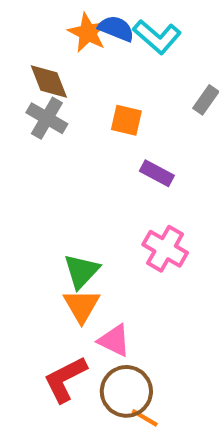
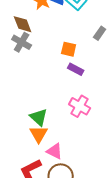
orange square: (126, 120) -> (69, 49), moved
green triangle: (82, 271) -> (39, 117), turned -30

